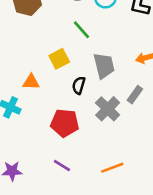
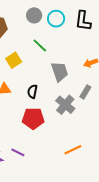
yellow square: (59, 59) -> (14, 60), moved
black semicircle: (79, 85) -> (32, 91), moved
purple line: (62, 165) -> (18, 152), moved

